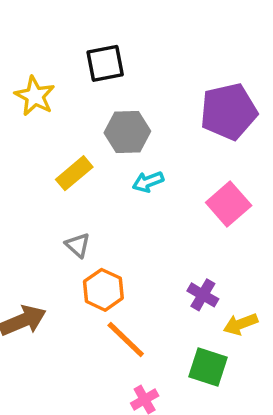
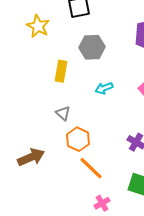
yellow rectangle: (74, 173) -> (61, 71), turned -40
cyan arrow: (148, 182) -> (104, 88), moved

